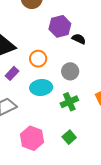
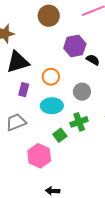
purple rectangle: (12, 73) -> (24, 90), turned -32
green square: (69, 137) -> (60, 135), moved

